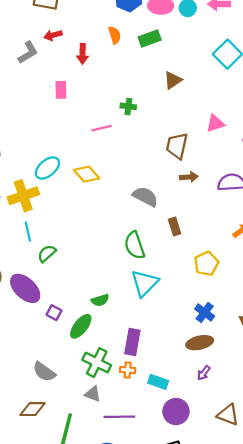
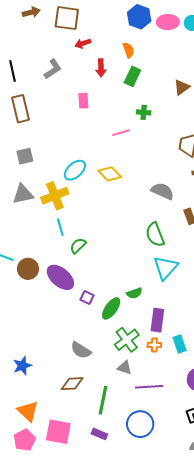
red arrow: (53, 35) -> (83, 43), moved
green rectangle: (150, 38) -> (132, 76), moved, turned -42
green semicircle: (100, 300) -> (134, 293), moved
green cross: (97, 363) -> (127, 340), turned 30
cyan rectangle: (158, 382) -> (180, 344), moved, turned 54

